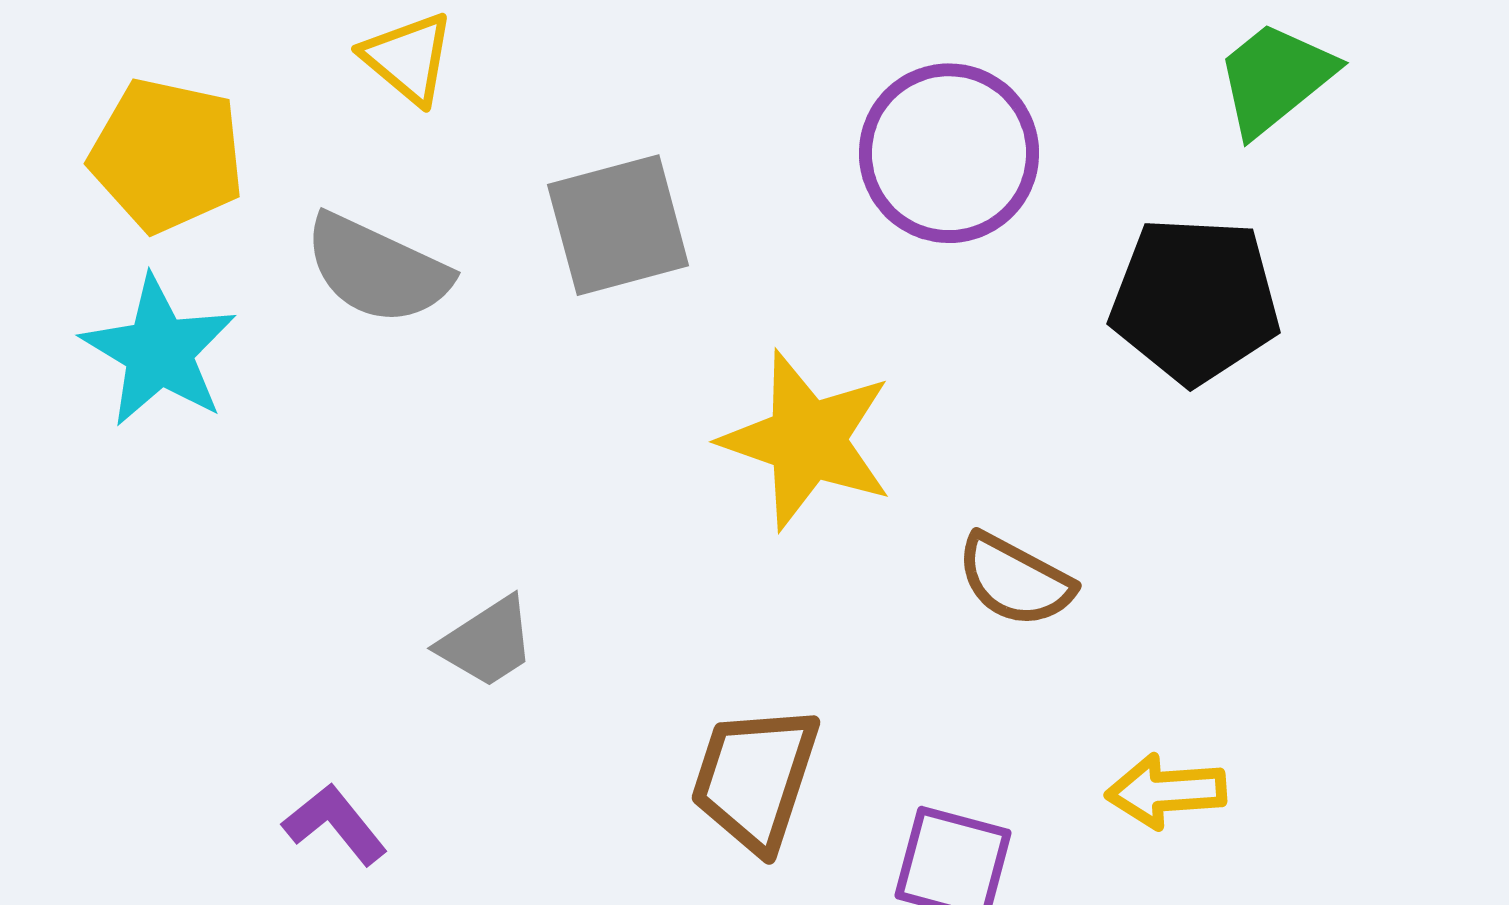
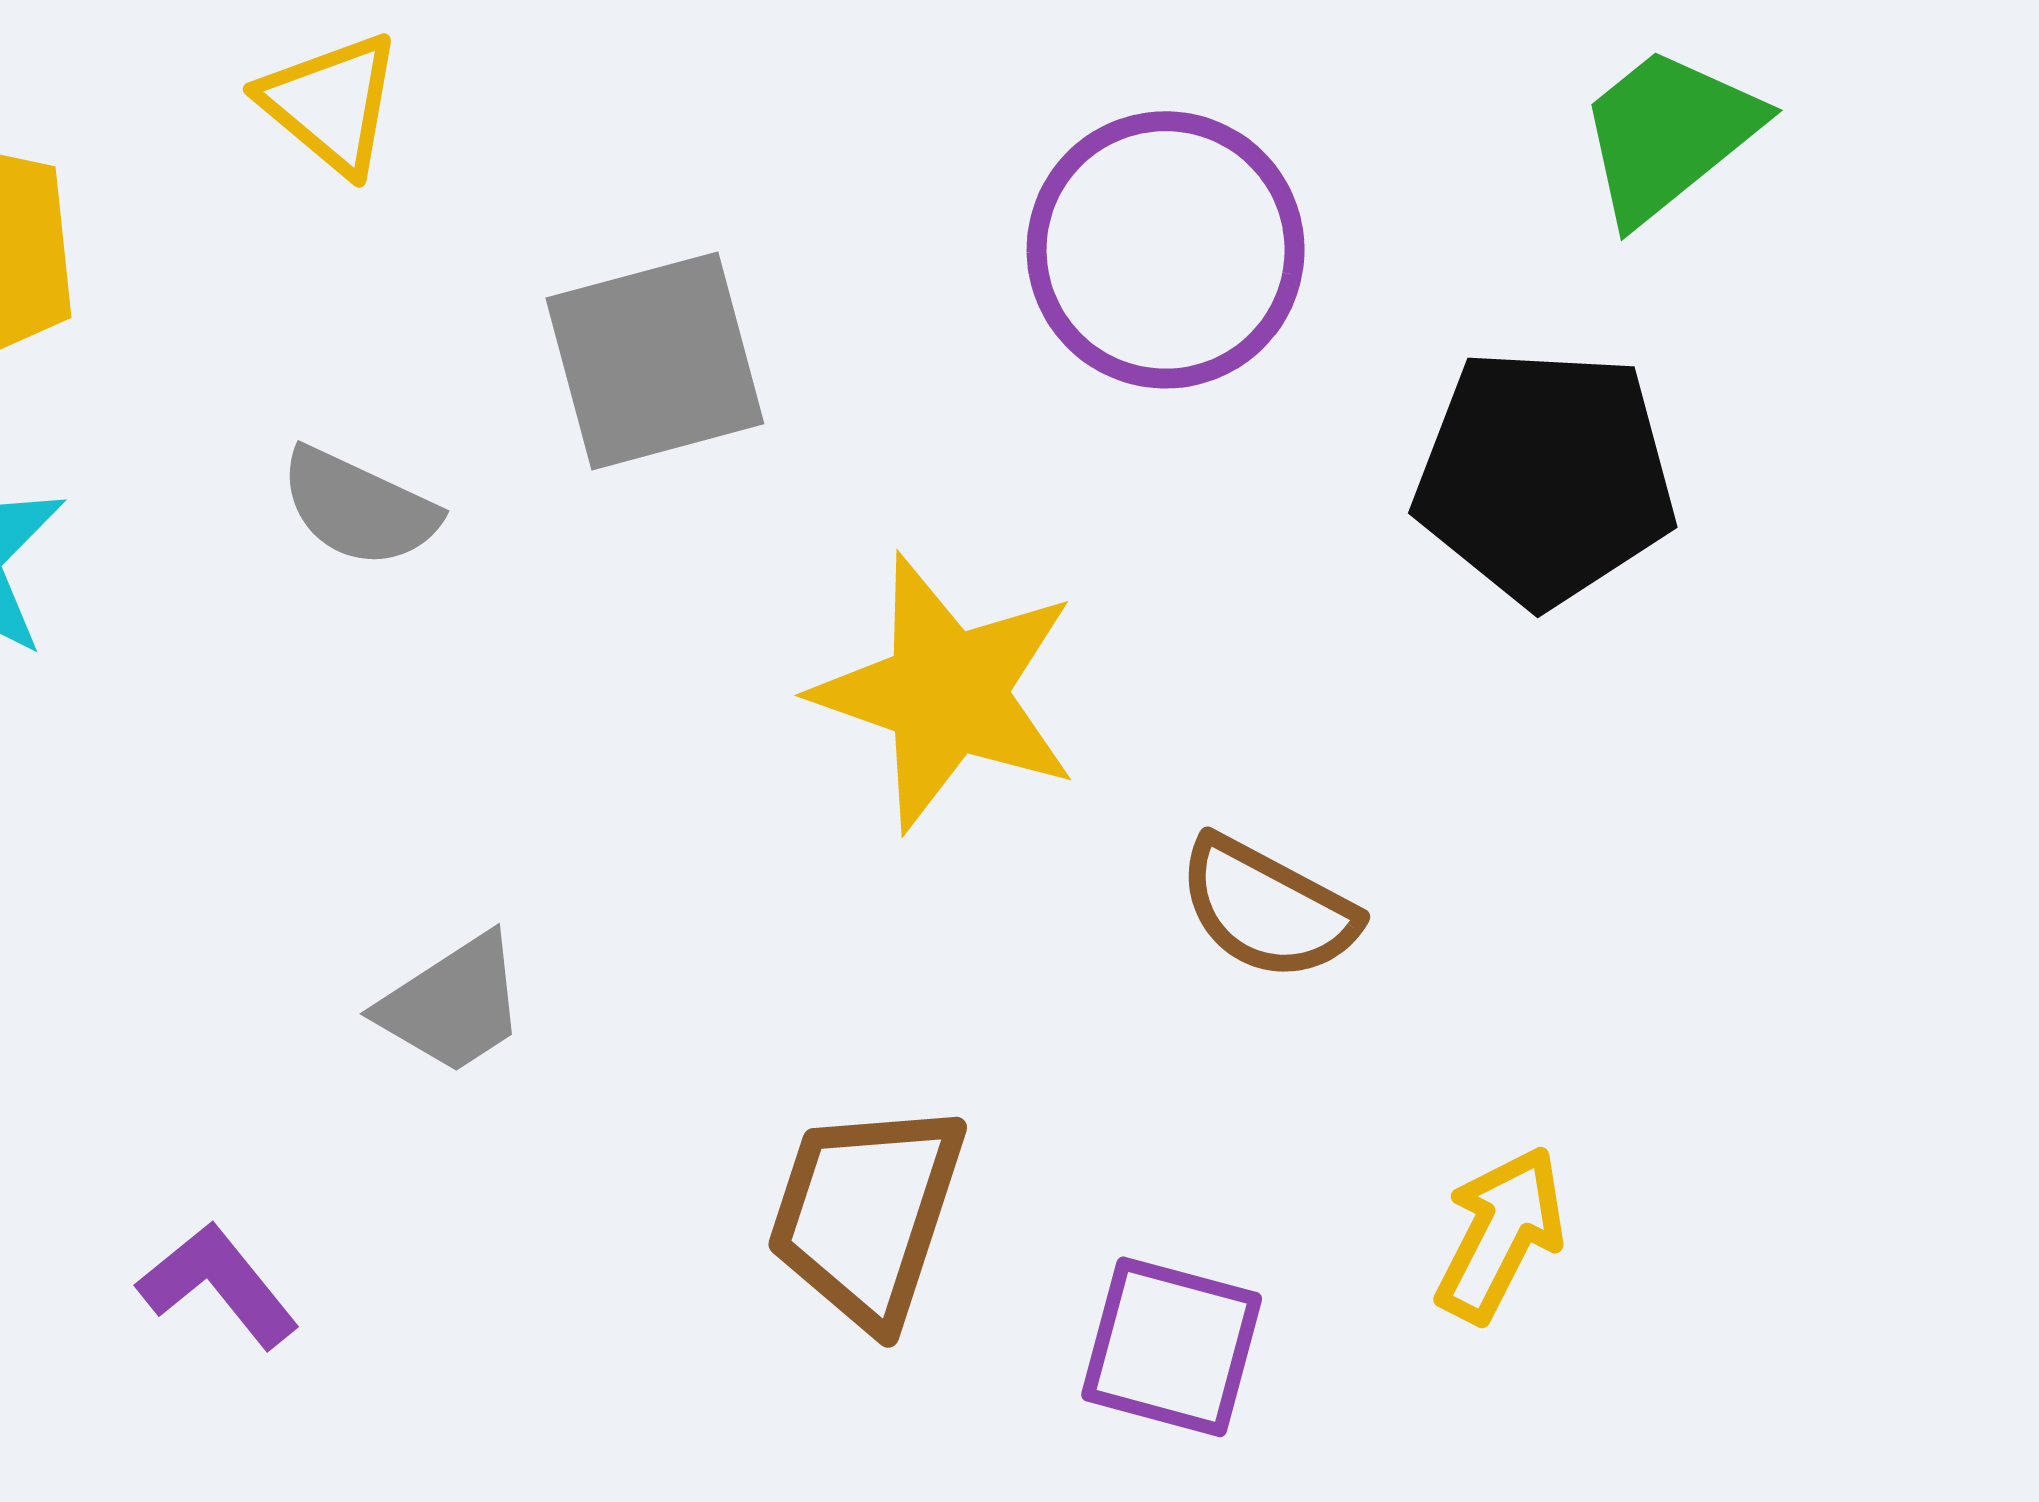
gray semicircle: (377, 269) -> (359, 508), moved, size x0.7
yellow arrow: (1166, 791) -> (1500, 1234), turned 121

